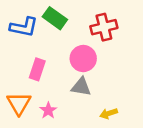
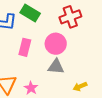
pink rectangle: (37, 69) -> (25, 47), moved

